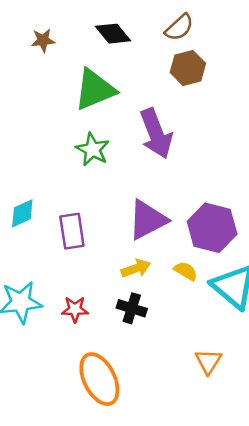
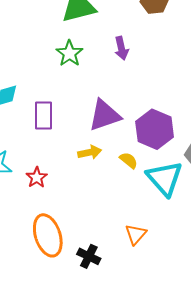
purple arrow: (156, 134) -> (121, 48), size x0.6
black cross: (132, 308) -> (89, 256), moved
red star: (75, 309) -> (37, 177), turned 30

